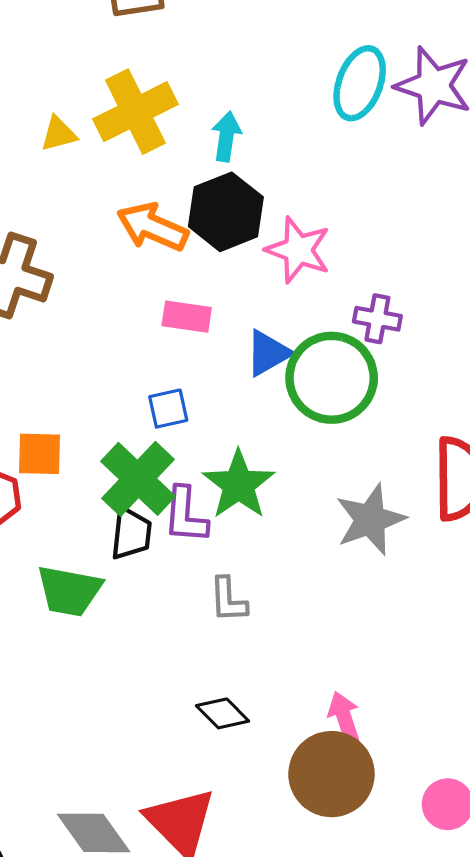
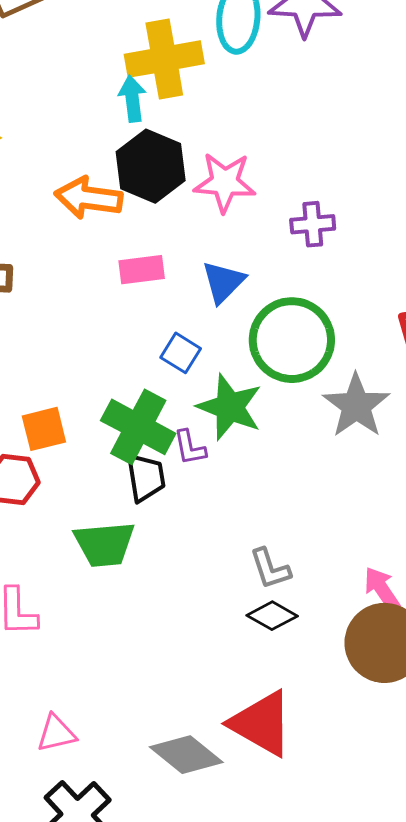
yellow cross: (135, 112) -> (164, 59), moved, turned 32
green circle: (332, 378) -> (292, 340), moved
blue square: (168, 409) -> (181, 353), moved, turned -30
purple L-shape: (185, 515) -> (190, 448), size x0.7
gray L-shape: (228, 600) -> (270, 569), moved

